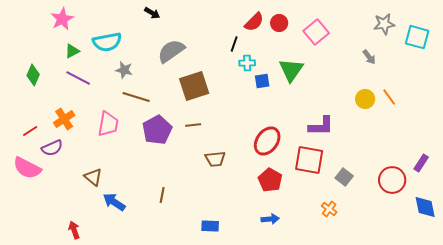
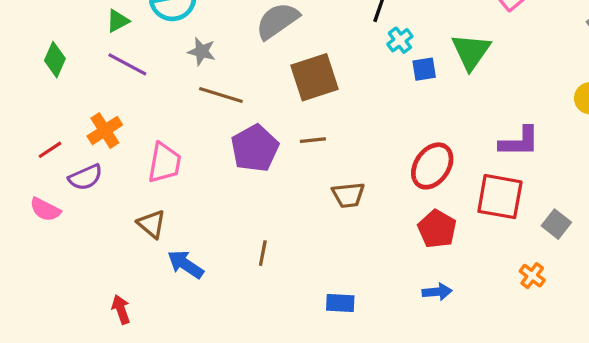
cyan cross: (247, 63) -> (400, 40), turned -35
pink trapezoid: (108, 124) -> (164, 163), moved
pink semicircle: (27, 168) -> (45, 210), size x0.7

